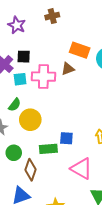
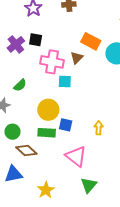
brown triangle: (68, 69) -> (77, 58), turned -32
cyan square: (20, 79) -> (65, 81), moved
yellow circle: (30, 120) -> (48, 110), moved
brown diamond: (30, 170) -> (26, 150), turned -75

